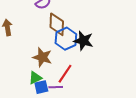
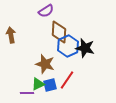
blue square: (41, 87) -> (50, 85), moved
purple line: (56, 87) -> (27, 93), moved

